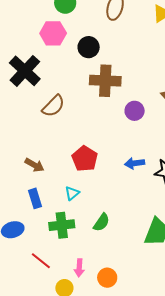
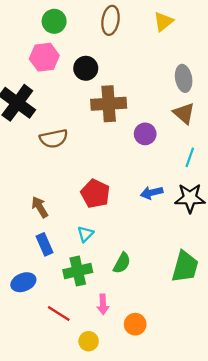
brown semicircle: (53, 106) -> (54, 139), turned 40
brown arrow: (34, 165) -> (40, 207), turned -144
pink arrow: (79, 268) -> (103, 304), moved

